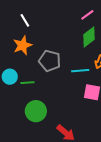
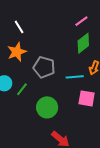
green line: (27, 83) -> (22, 89), turned -48
green circle: (36, 111) -> (47, 107), moved

